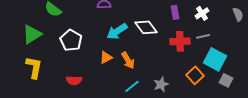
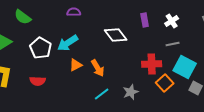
cyan arrow: (117, 31) -> (68, 43), moved
red cross: (180, 41) -> (152, 64), moved
red semicircle: (74, 80) -> (38, 81), moved

